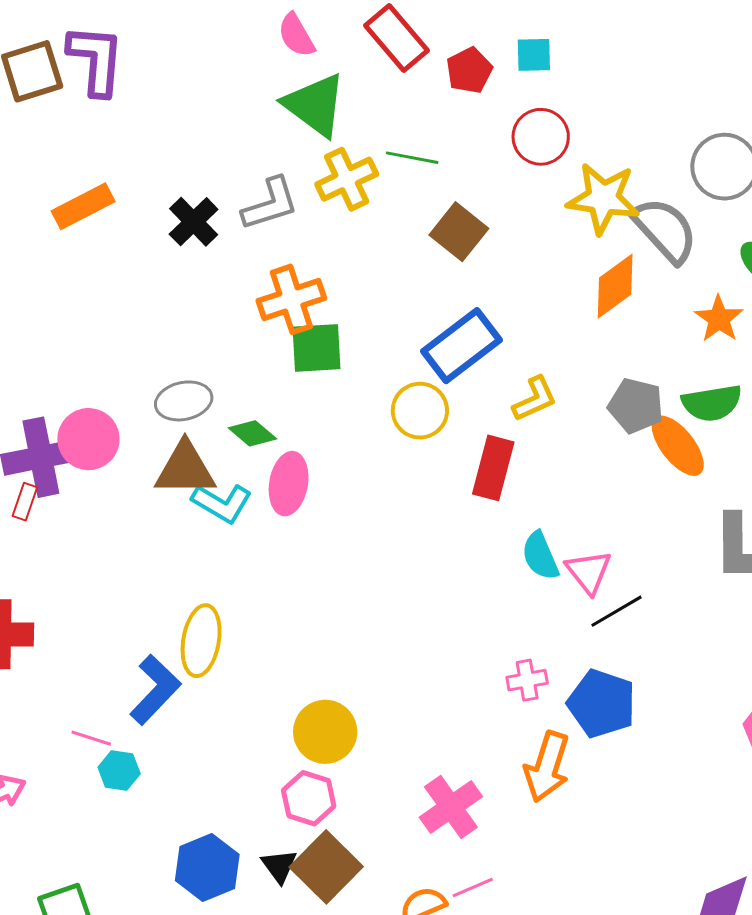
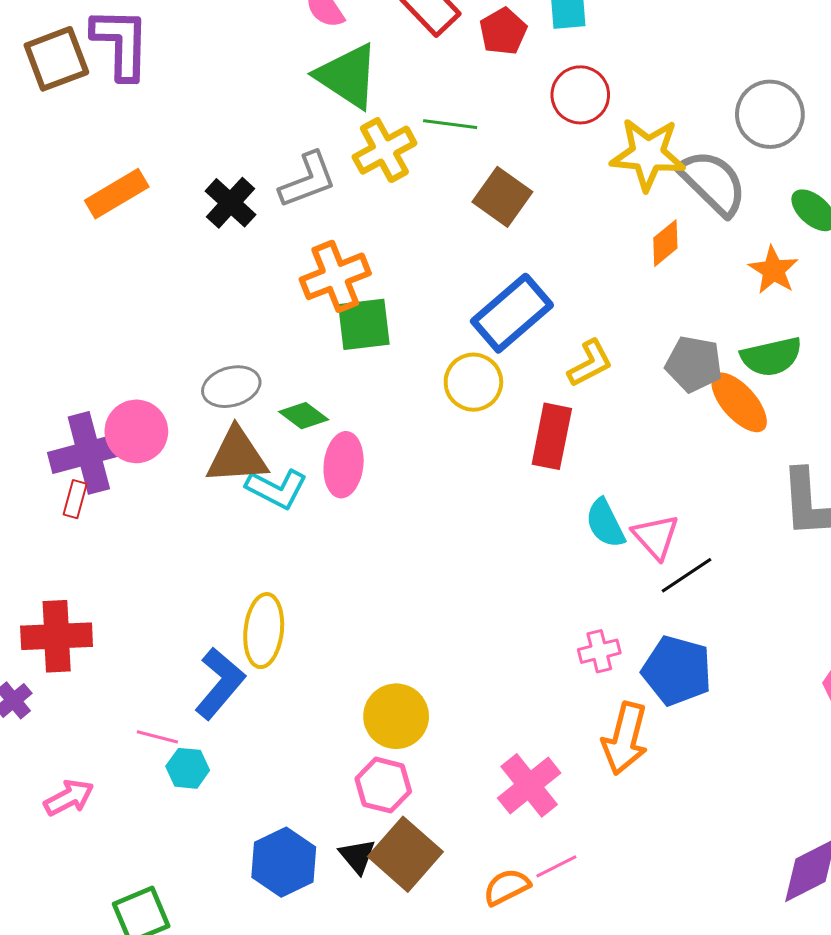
orange diamond: (615, 286) -> (665, 243), size x0.7

